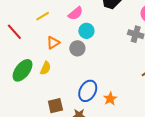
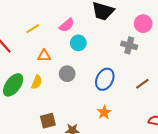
orange triangle: (53, 43) -> (44, 56), turned 32
gray circle: (77, 48) -> (67, 74), moved
blue ellipse: (88, 91) -> (105, 79), moved

